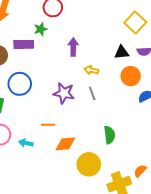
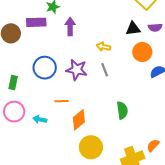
purple arrow: (73, 47) -> (70, 26), moved
blue circle: (20, 84) -> (45, 68), moved
orange diamond: (65, 144) -> (79, 120), turned -35
yellow circle: (89, 164) -> (91, 147), moved

